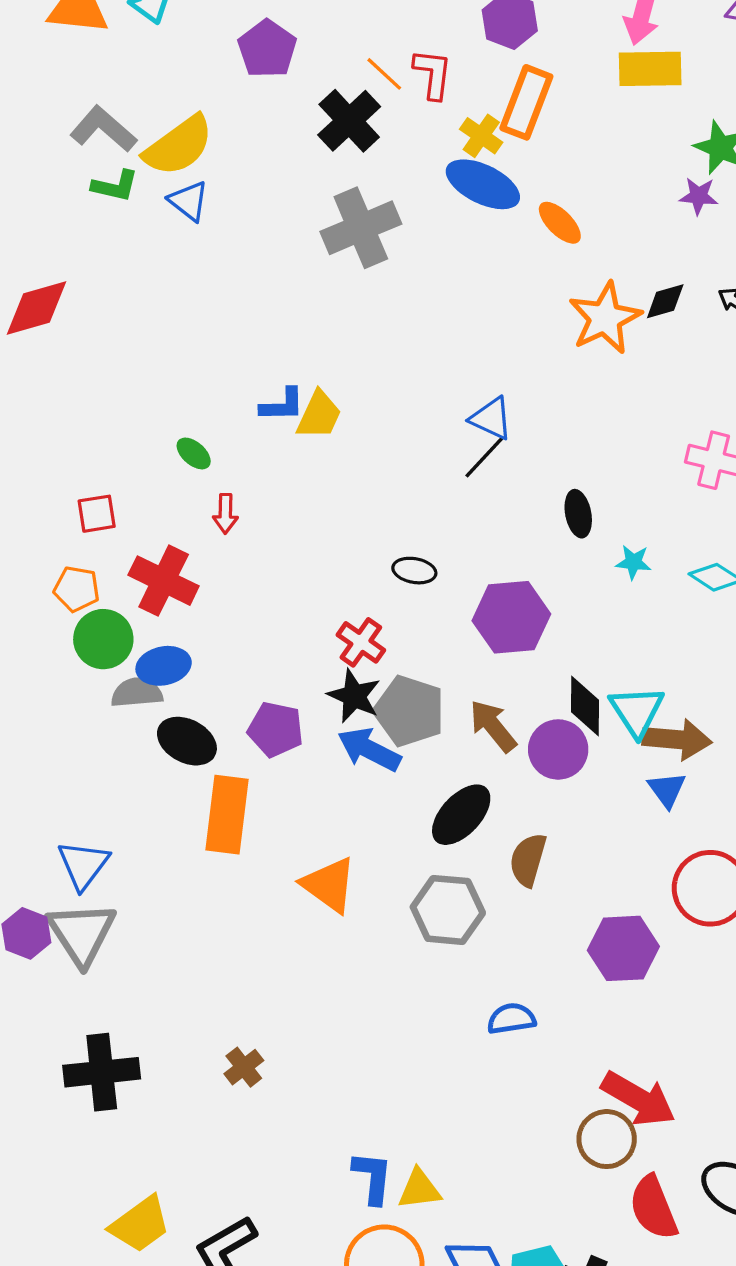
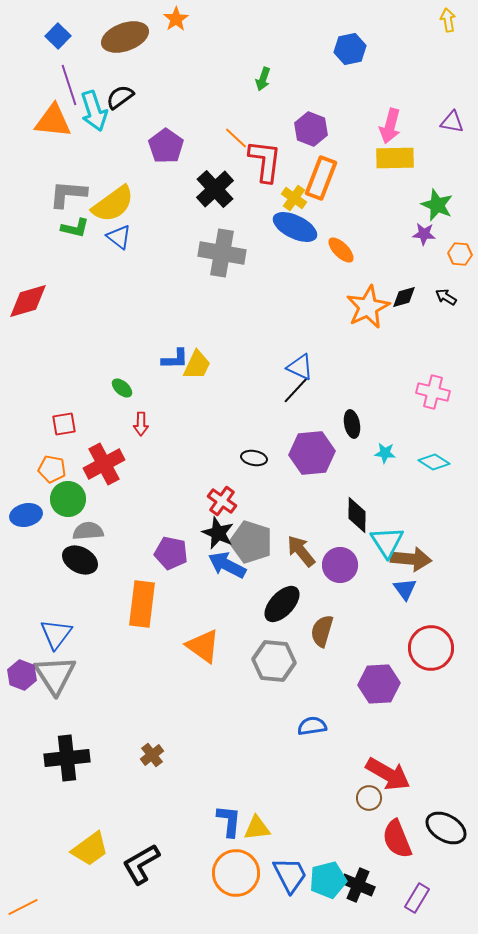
orange line: (384, 74) -> (236, 138), moved
red L-shape: (433, 74) -> (265, 161), size x1.4
gray L-shape: (103, 129) -> (68, 194), turned -36
gray cross: (361, 228) -> (222, 253), turned 33
red cross: (164, 581) -> (104, 464), turned 36
purple hexagon: (511, 617) -> (312, 453), moved
blue ellipse: (164, 666) -> (26, 515), moved
black diamond: (585, 706) -> (357, 515), moved
black ellipse: (187, 741) -> (80, 560), moved
brown circle: (607, 1139) -> (369, 798), size x0.7

